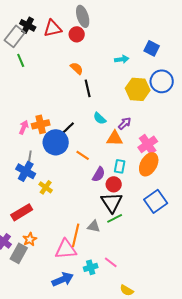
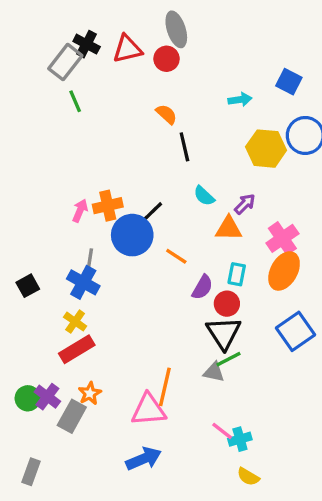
yellow cross: (46, 187) -> (75, 322), moved
gray triangle: (94, 226) -> (214, 372), moved
cyan cross: (91, 267) -> (240, 439), moved

